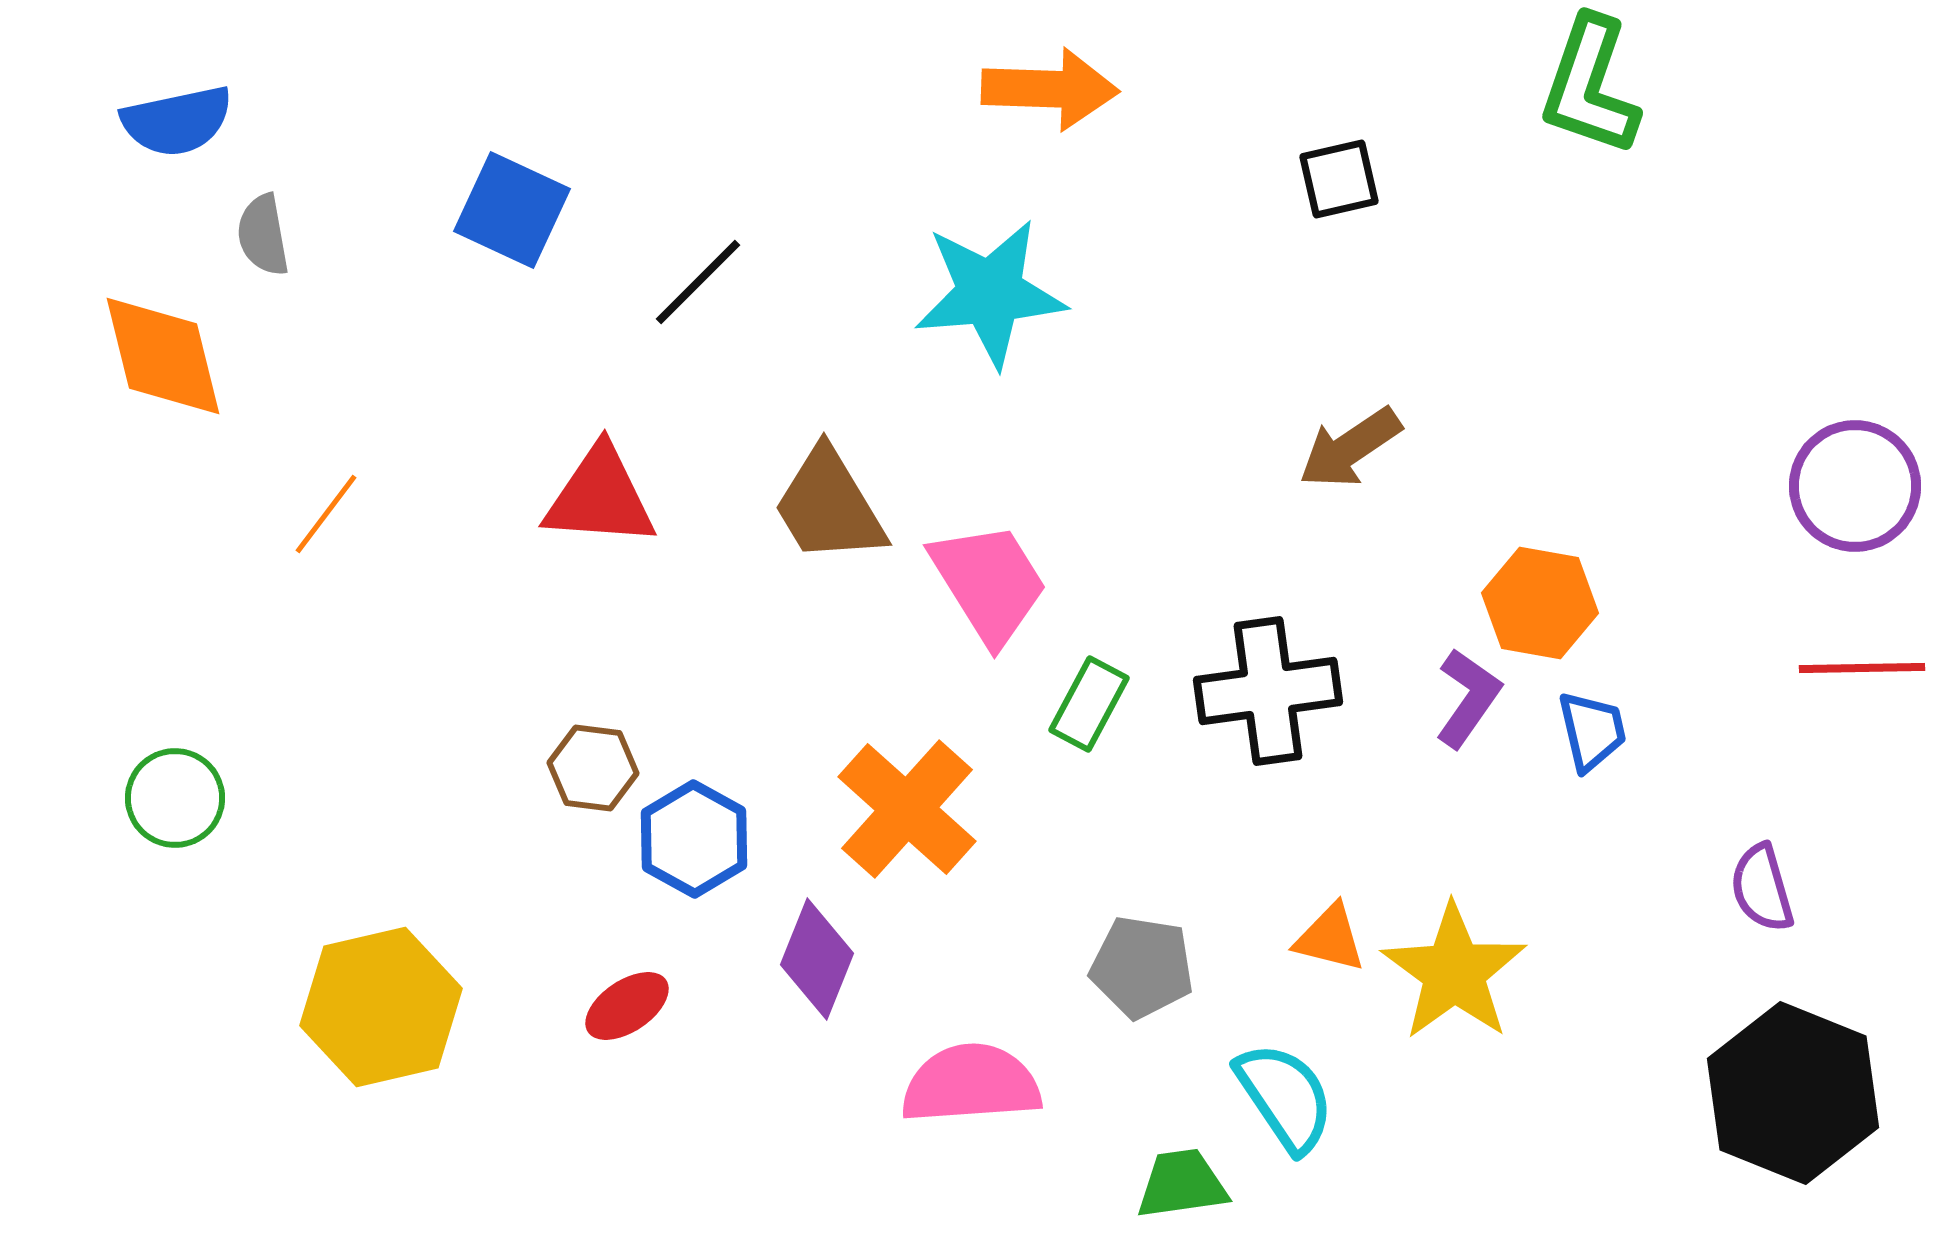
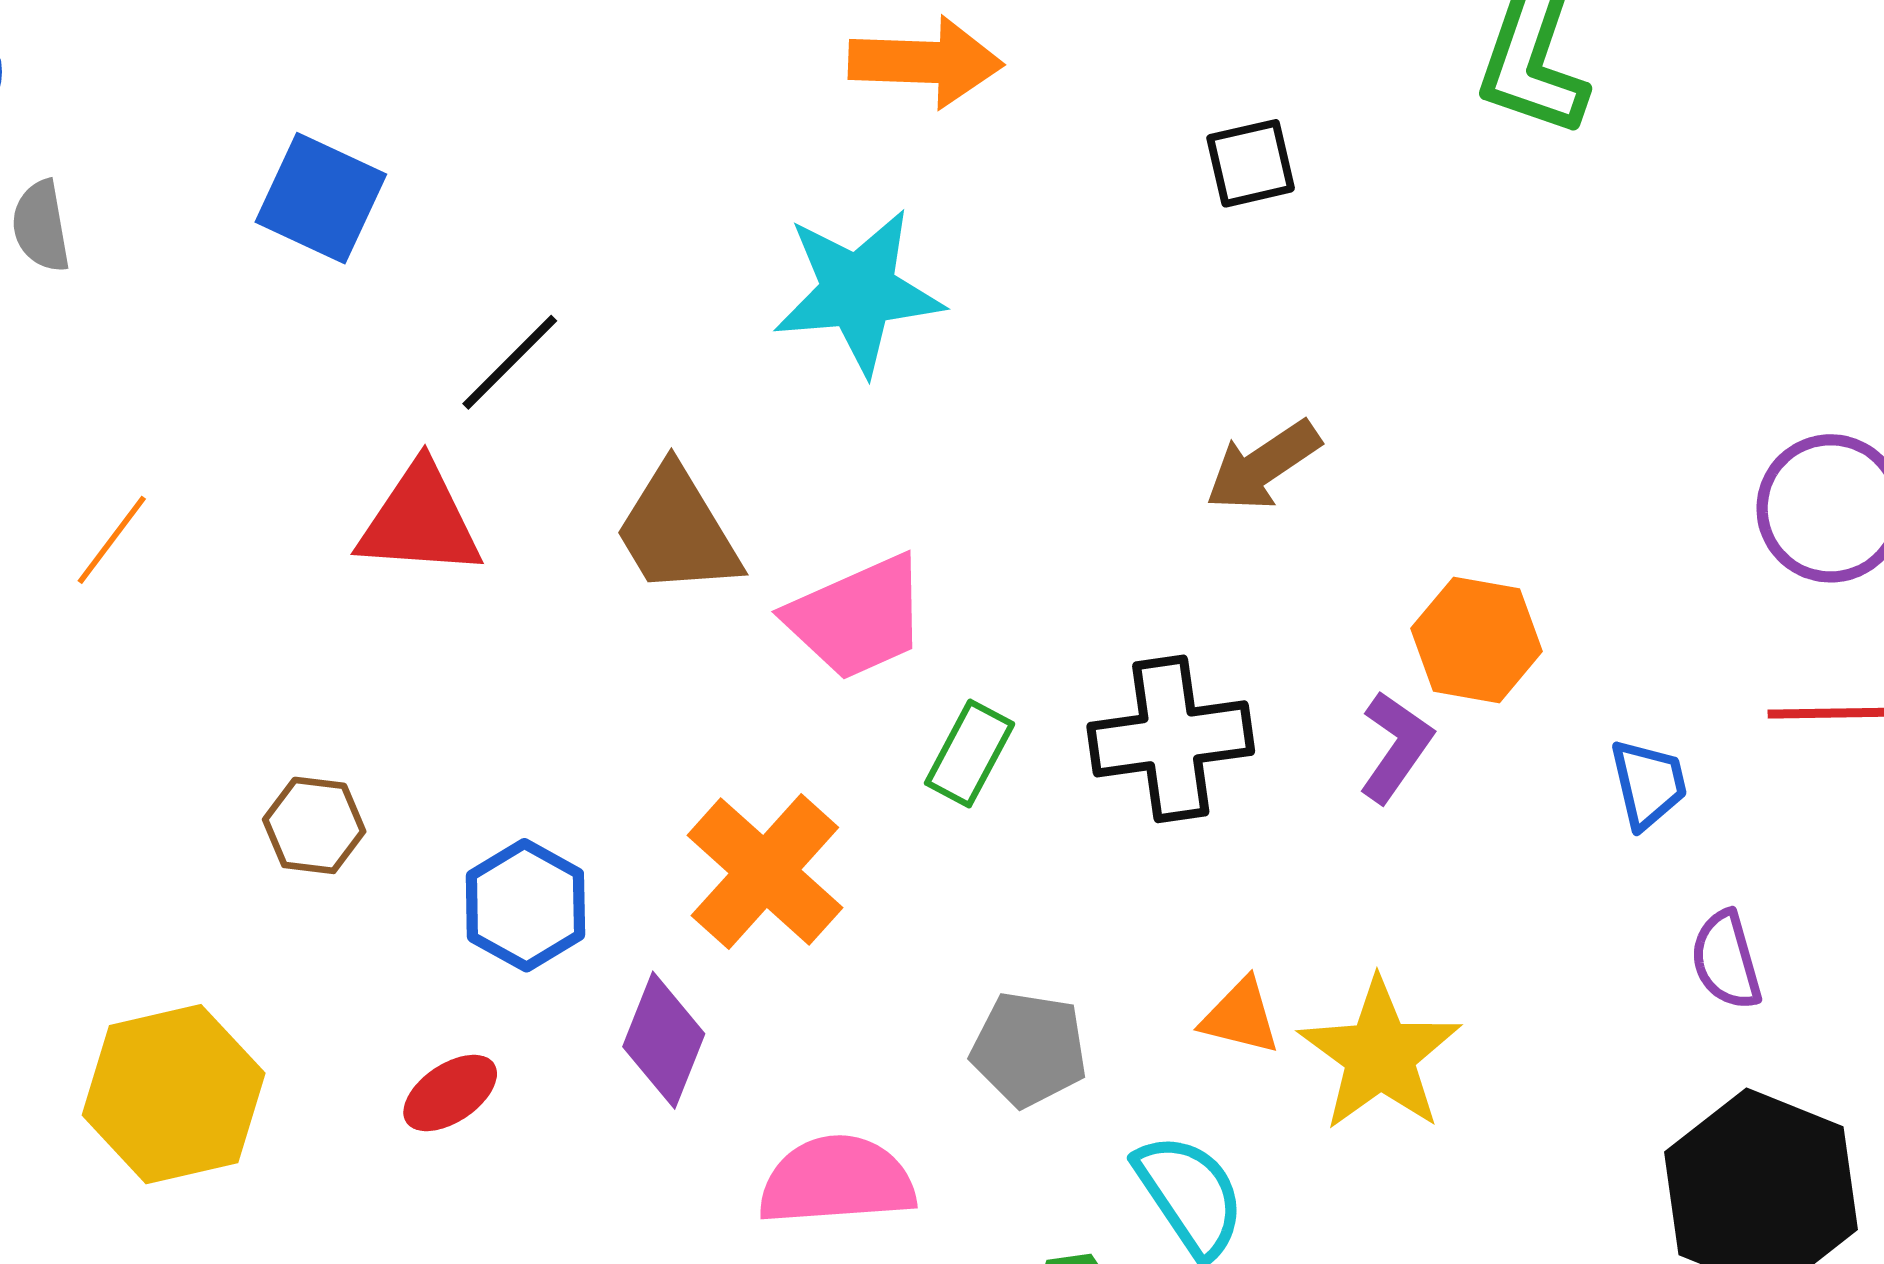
black line: (698, 282) -> (510, 362), moved
pink trapezoid: (989, 583) -> (857, 617), turned 98
blue trapezoid: (1592, 731) -> (1649, 784), moved
brown hexagon: (593, 768) -> (314, 825), moved

